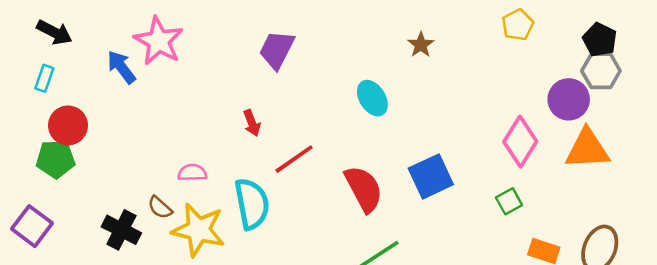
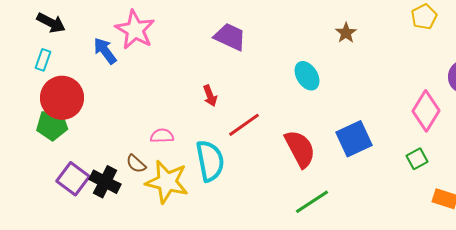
purple trapezoid: (277, 50) -> (230, 37), turned 88
red circle: (68, 125) -> (62, 98), size x1.4
purple square: (32, 226) -> (73, 179), moved

